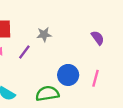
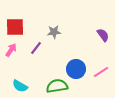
pink line: (95, 78) -> (101, 72), turned 42

